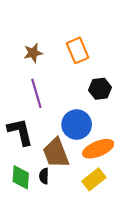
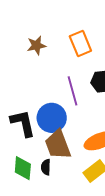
purple line: (36, 93) -> (72, 91), moved
blue circle: (77, 125) -> (52, 118), moved

